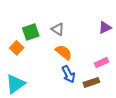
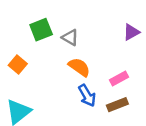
green square: (31, 32) -> (41, 30), moved
pink rectangle: (102, 63) -> (119, 78), moved

